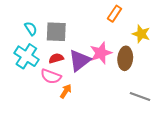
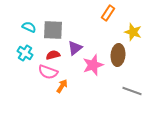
cyan semicircle: (31, 29) -> (29, 27), turned -32
pink star: (101, 53) -> (93, 65), moved
cyan cross: (26, 56) -> (25, 53), size x0.7
purple triangle: (80, 60) -> (75, 48), moved, size x0.7

